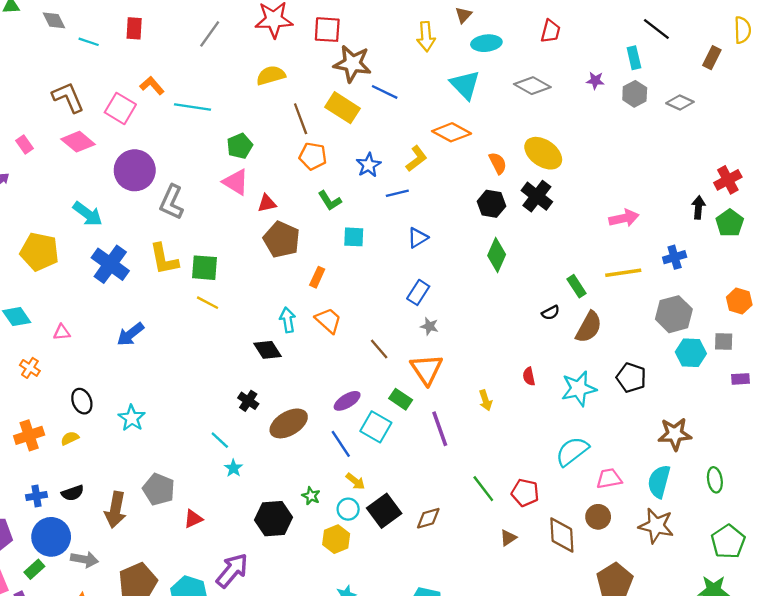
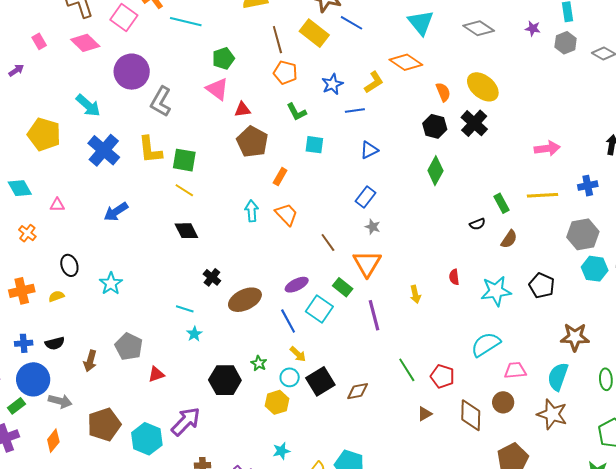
brown semicircle: (589, 327) -> (509, 239), size x0.7
black diamond: (267, 350) -> (186, 231), moved
cyan line: (220, 440) -> (185, 309), turned -30
brown arrow: (115, 510) -> (90, 361), size x0.7

